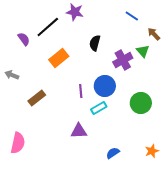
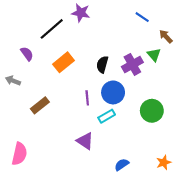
purple semicircle: (24, 39) -> (27, 54), moved
black semicircle: (95, 43) -> (102, 64), moved
purple triangle: (79, 131) -> (85, 141), turned 36

